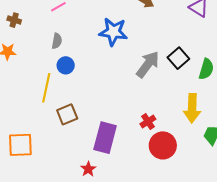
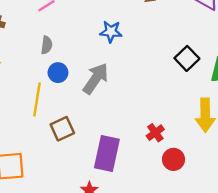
blue star: (113, 32) -> (111, 32), size x0.7
gray arrow: (148, 64) -> (96, 79), moved
red circle: (163, 145) -> (173, 159), size x0.7

